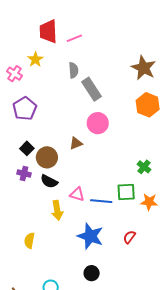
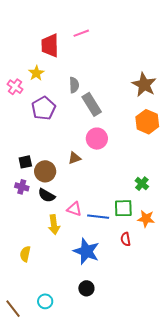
pink line: (74, 38) -> (81, 33), moved
purple pentagon: (25, 109) -> (44, 108), moved
black square: (27, 148) -> (25, 162), turned 32
red semicircle: (129, 237) -> (126, 239), moved, turned -48

